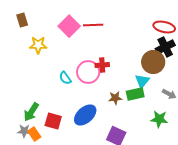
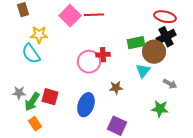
cyan semicircle: (65, 78) -> (31, 54), moved, size x1.5
green rectangle: (135, 94) -> (136, 43), moved
blue ellipse: (85, 115) -> (86, 105), turned -30
red square: (53, 121) -> (50, 97), moved
gray star: (24, 131) -> (19, 93), moved

